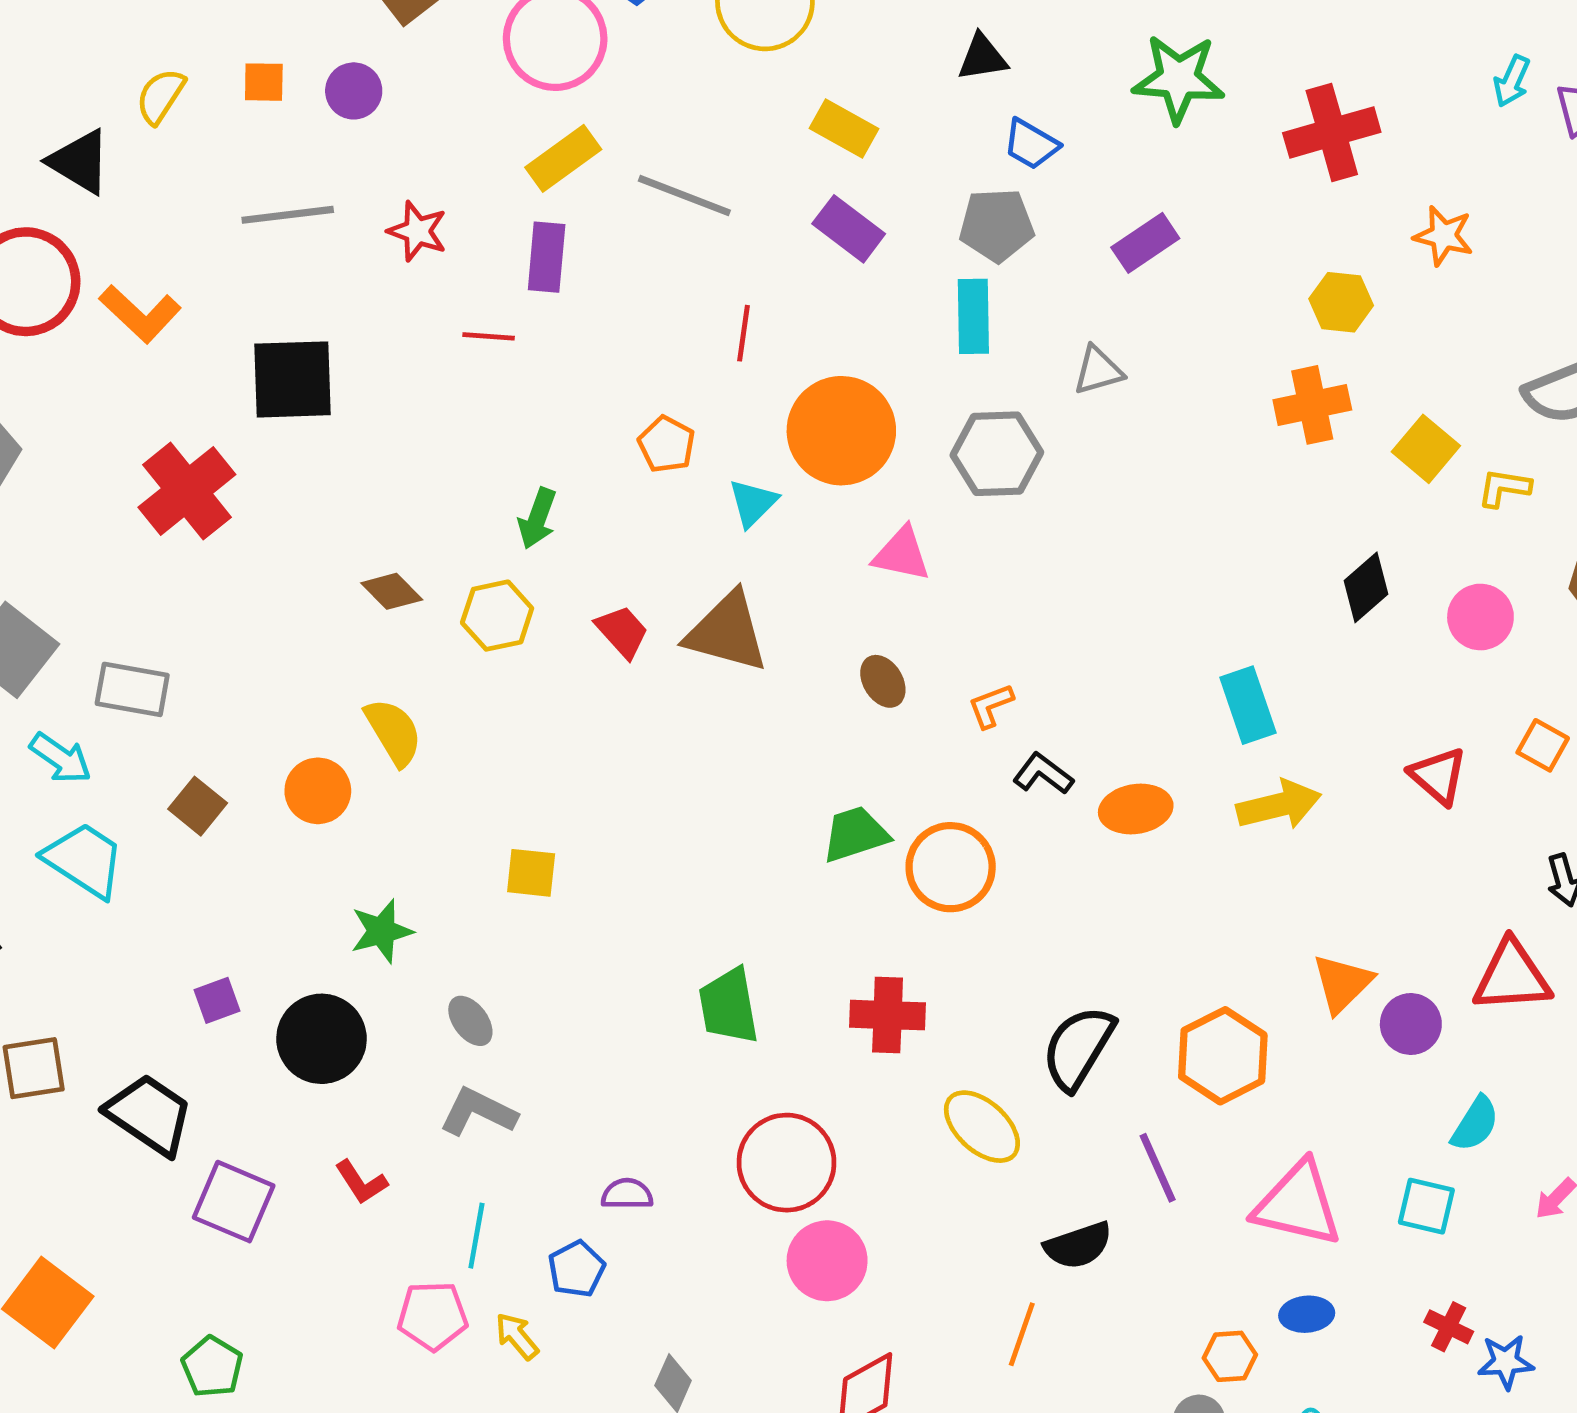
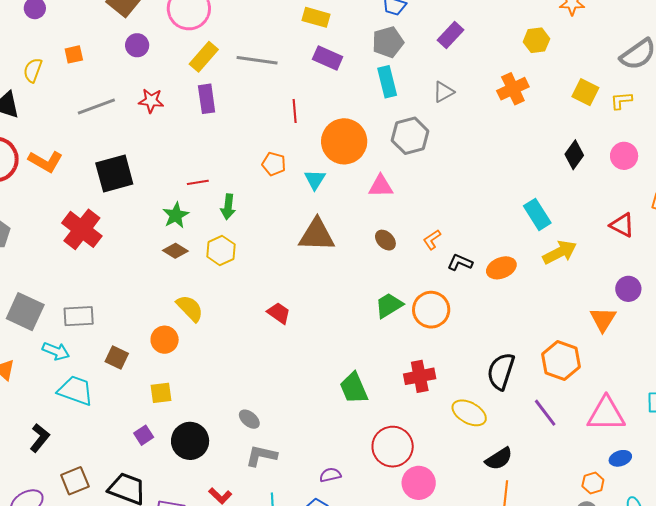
purple circle: (354, 91) -> (137, 45), moved
red line: (489, 336) -> (198, 182), moved
orange cross: (1312, 405) -> (513, 89), moved
red trapezoid: (622, 632) -> (279, 313), moved
yellow square: (531, 873) -> (161, 393), moved
green star: (382, 931) -> (176, 215), moved
purple circle: (1411, 1024) -> (628, 289), moved
black semicircle: (1078, 1245) -> (499, 459), moved

